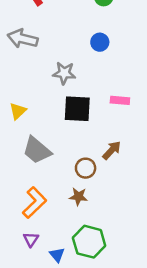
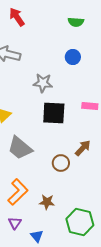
brown star: (78, 197) -> (47, 202), moved
green hexagon: (89, 242) -> (80, 222), moved

